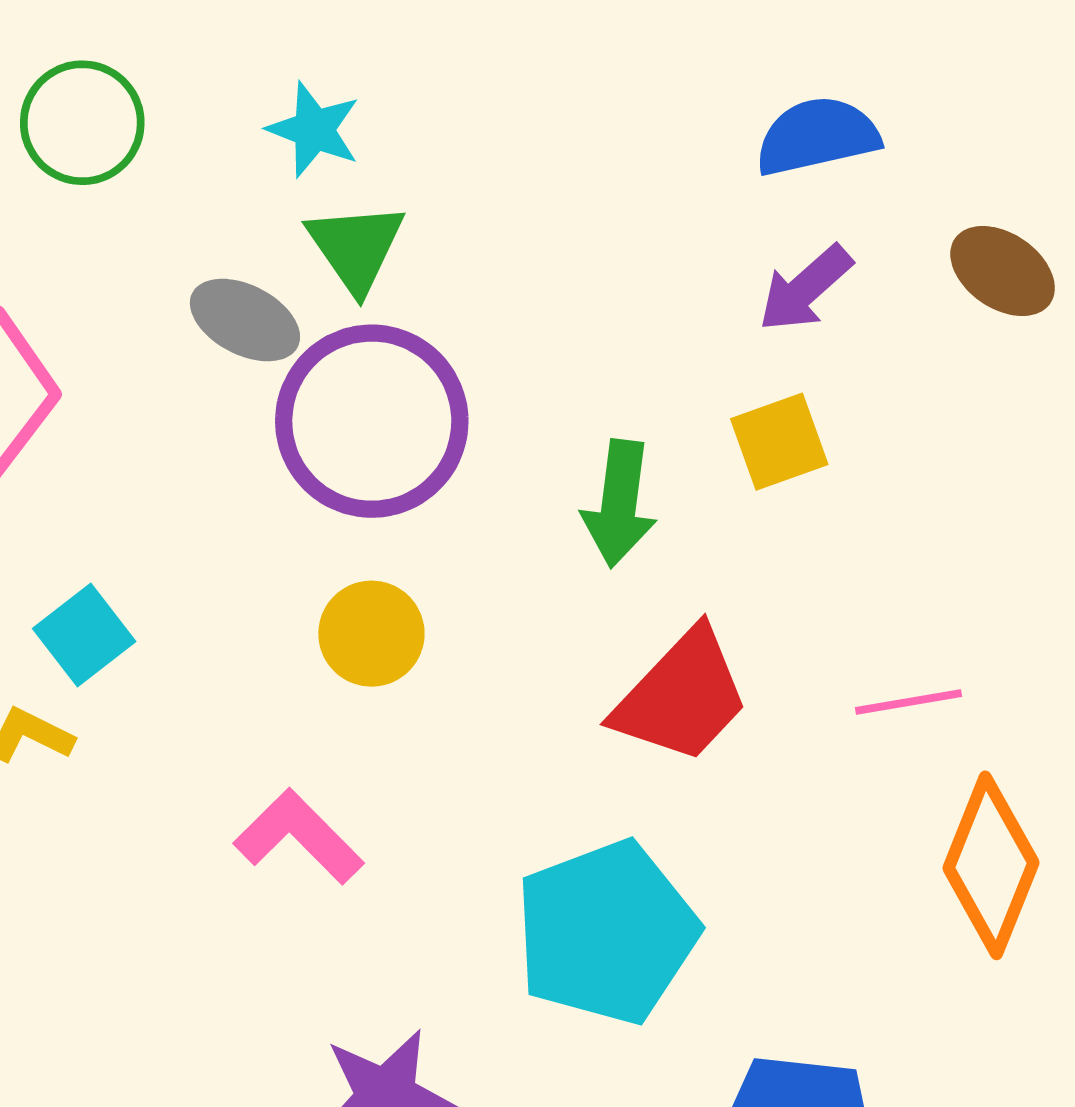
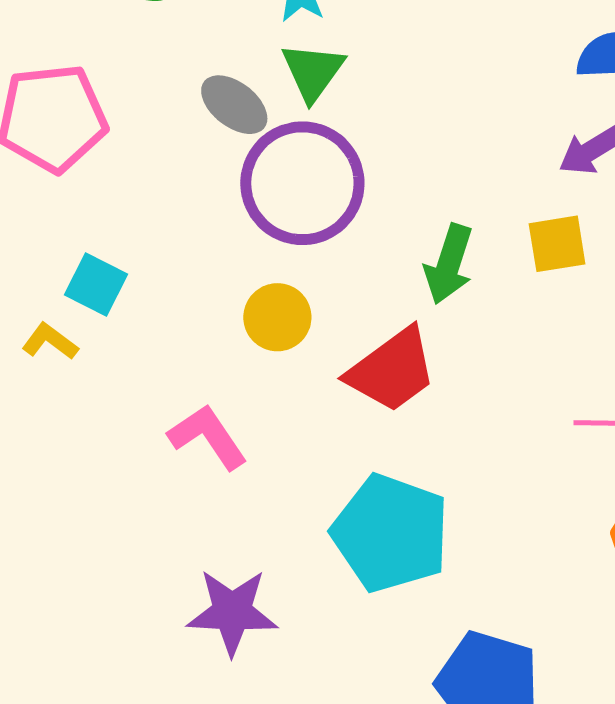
cyan square: (84, 635) -> (96, 285), turned -36
red trapezoid: (682, 696) -> (392, 370), moved
cyan pentagon: (606, 932) -> (391, 533), turned 30

